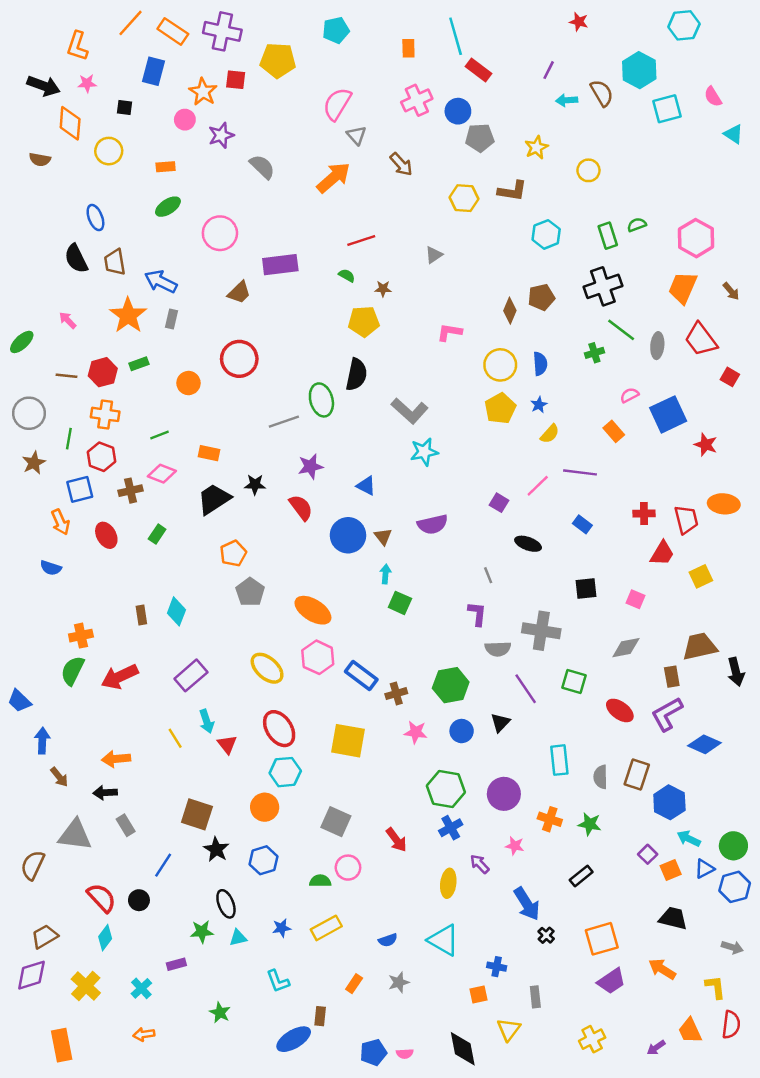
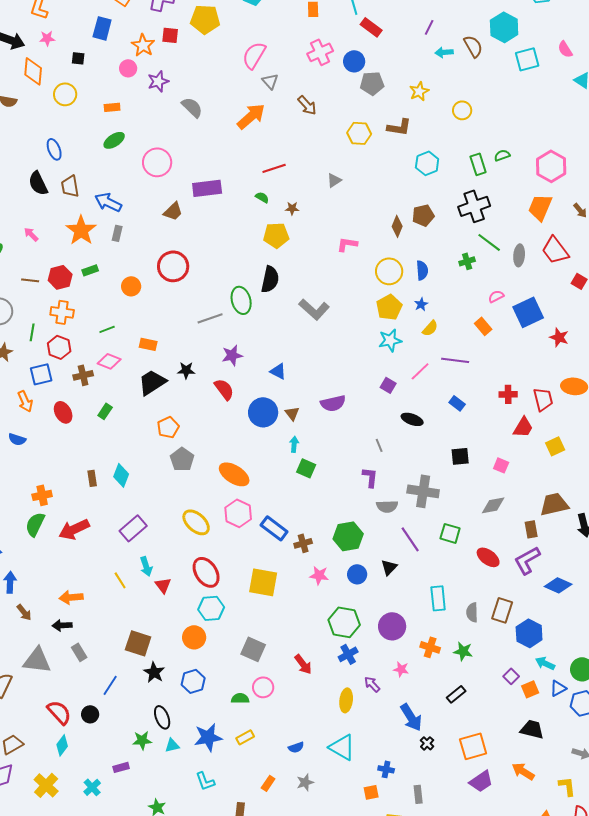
cyan star: (424, 452) -> (390, 340), moved
blue star: (282, 928) -> (208, 737), size x1.8
yellow rectangle: (326, 928) -> (245, 737), size x0.7

